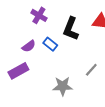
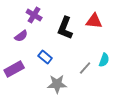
blue rectangle: (50, 44) -> (45, 57), moved
purple semicircle: (29, 46) -> (21, 36), moved

